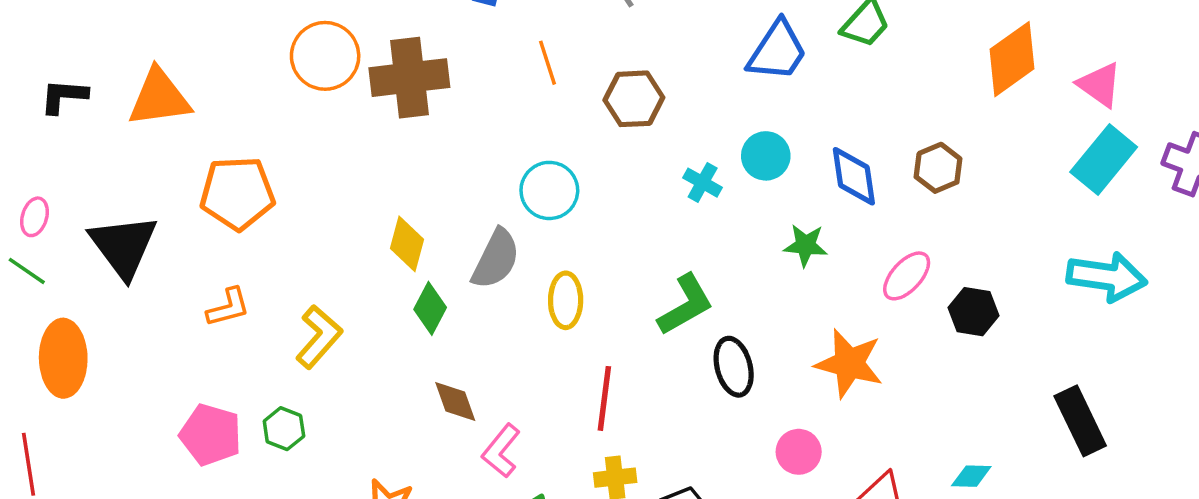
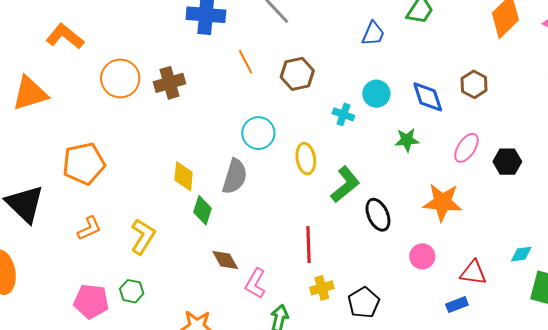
blue trapezoid: (777, 51) -> (373, 34), size x0.7
brown cross: (409, 78) -> (170, 83), size x0.7
orange triangle: (159, 98) -> (30, 93), moved
yellow ellipse: (566, 300) -> (306, 159), moved

